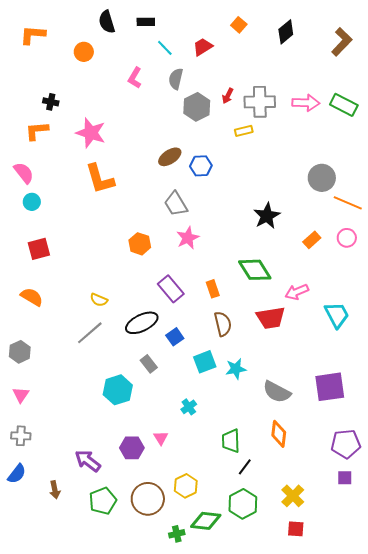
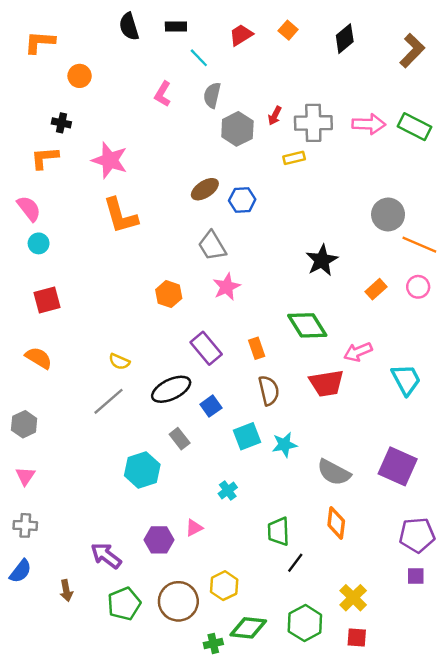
red trapezoid: (203, 47) -> (241, 35), moved
orange circle: (84, 52) -> (80, 76), moved
purple square: (330, 387) -> (398, 466), turned 32
pink triangle: (161, 438) -> (194, 528), turned 35
green hexagon: (243, 504) -> (305, 623), moved

